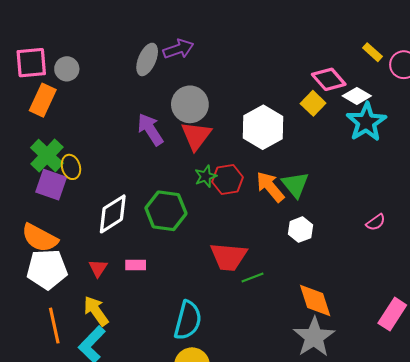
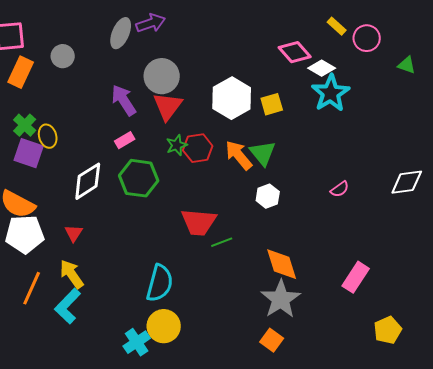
gray circle: (67, 69) -> (63, 56), moved
yellow square: (313, 103) -> (272, 104), moved, turned 30
green cross: (47, 155) -> (25, 125), size x0.7
pink rectangle: (136, 265) -> (125, 140), moved, turned -30
orange line: (54, 326) -> (32, 288), turned 36

